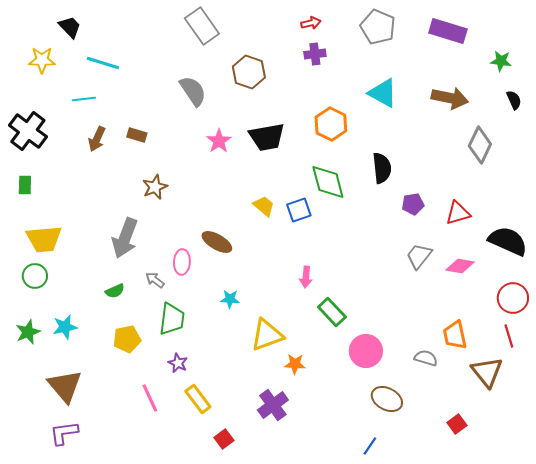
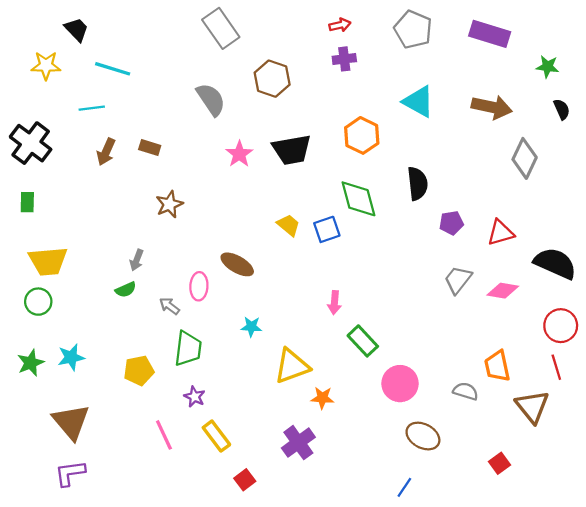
gray arrow: (125, 238) -> (137, 260), size x0.5
green semicircle: (115, 291) -> (126, 290), moved

